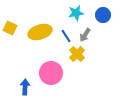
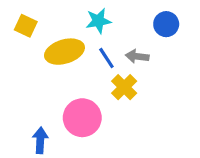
cyan star: (76, 13) -> (98, 21), moved
yellow square: (10, 28) -> (26, 26), moved
gray arrow: (85, 35) -> (137, 56), turned 64

